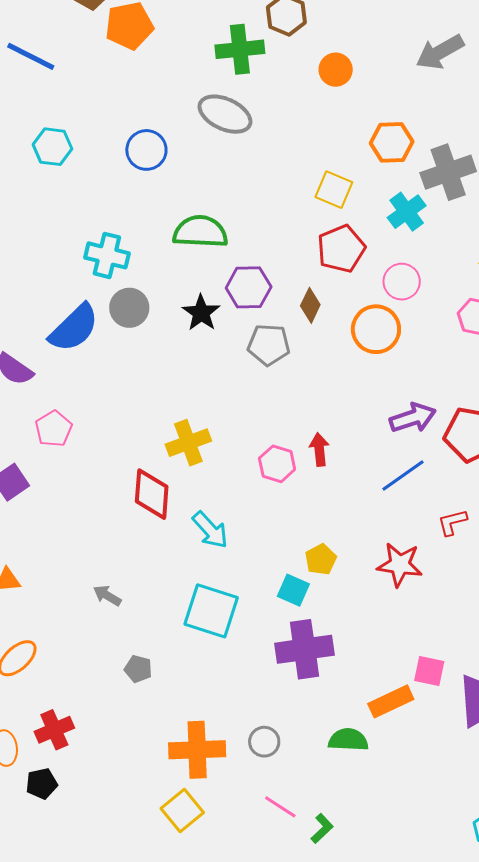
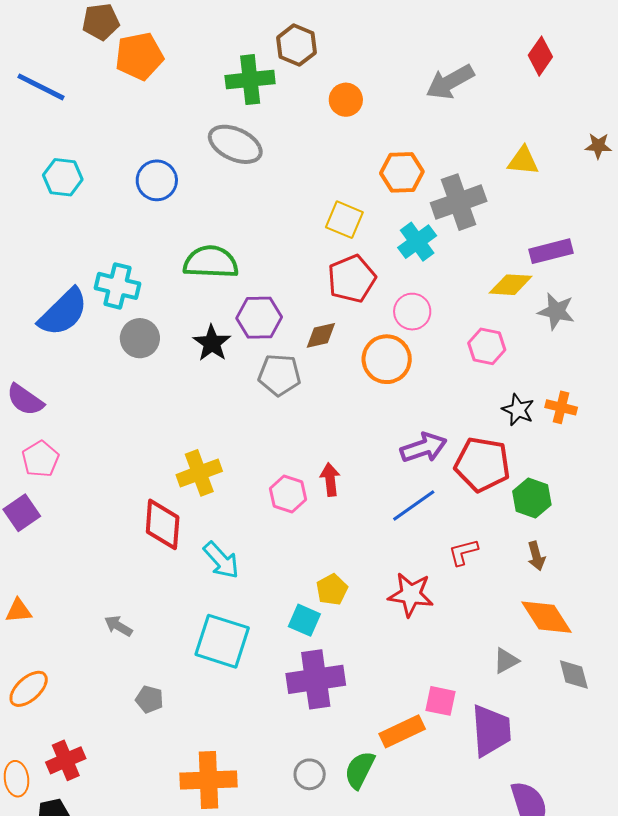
brown diamond: (310, 305) -> (321, 335), turned 52
blue semicircle: (74, 328) -> (63, 312), moved
pink pentagon: (54, 429) -> (40, 459), moved
green semicircle: (348, 740) -> (360, 770), turned -66
gray circle: (264, 742) -> (310, 774), moved

